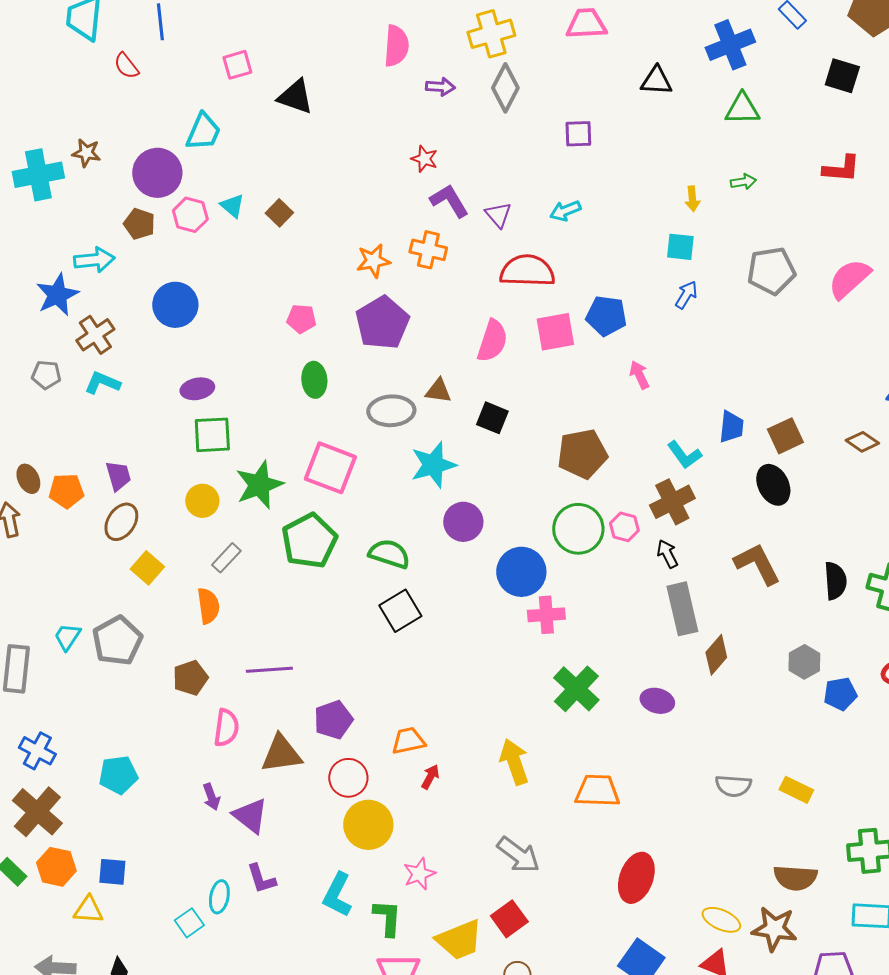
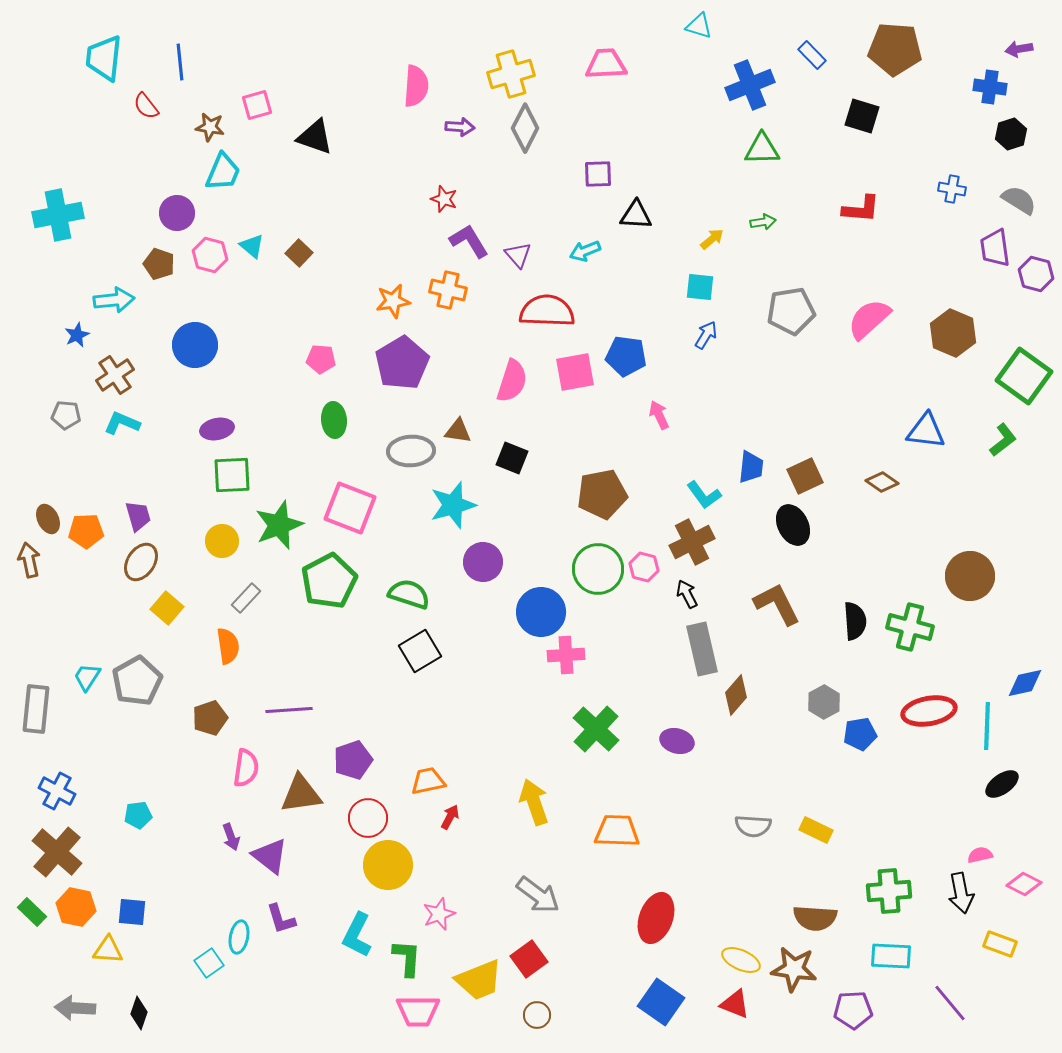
black triangle: (656, 81) -> (636, 215), moved
brown star: (86, 153) -> (210, 127), moved
purple circle: (157, 173) -> (177, 213), size x0.7
yellow arrow: (692, 199) -> (712, 239), turned -125
blue star: (57, 295) -> (77, 335), size x0.6
cyan pentagon: (118, 775) -> (138, 815), size x0.7

